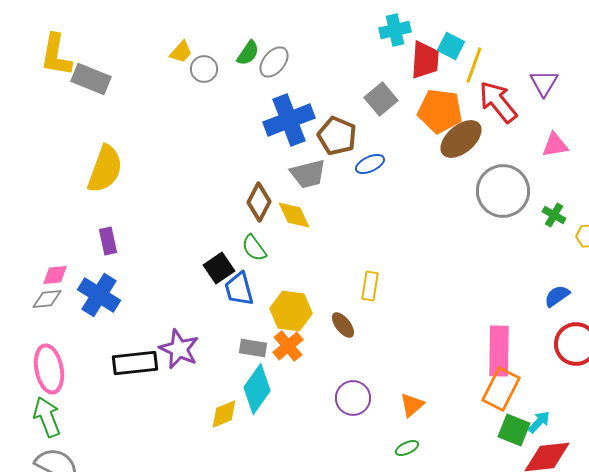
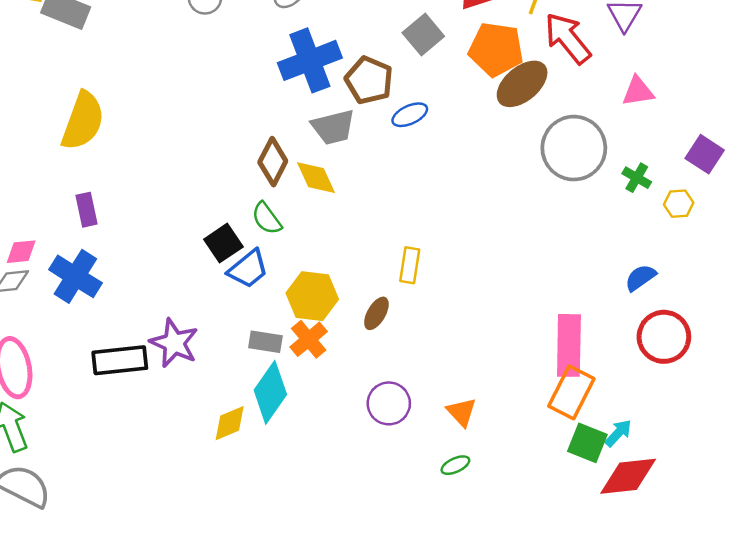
blue trapezoid: (239, 289) -> (248, 269), turned -114
brown ellipse: (343, 325) -> (376, 313), turned 68
orange triangle: (412, 405) -> (462, 412), turned -32

